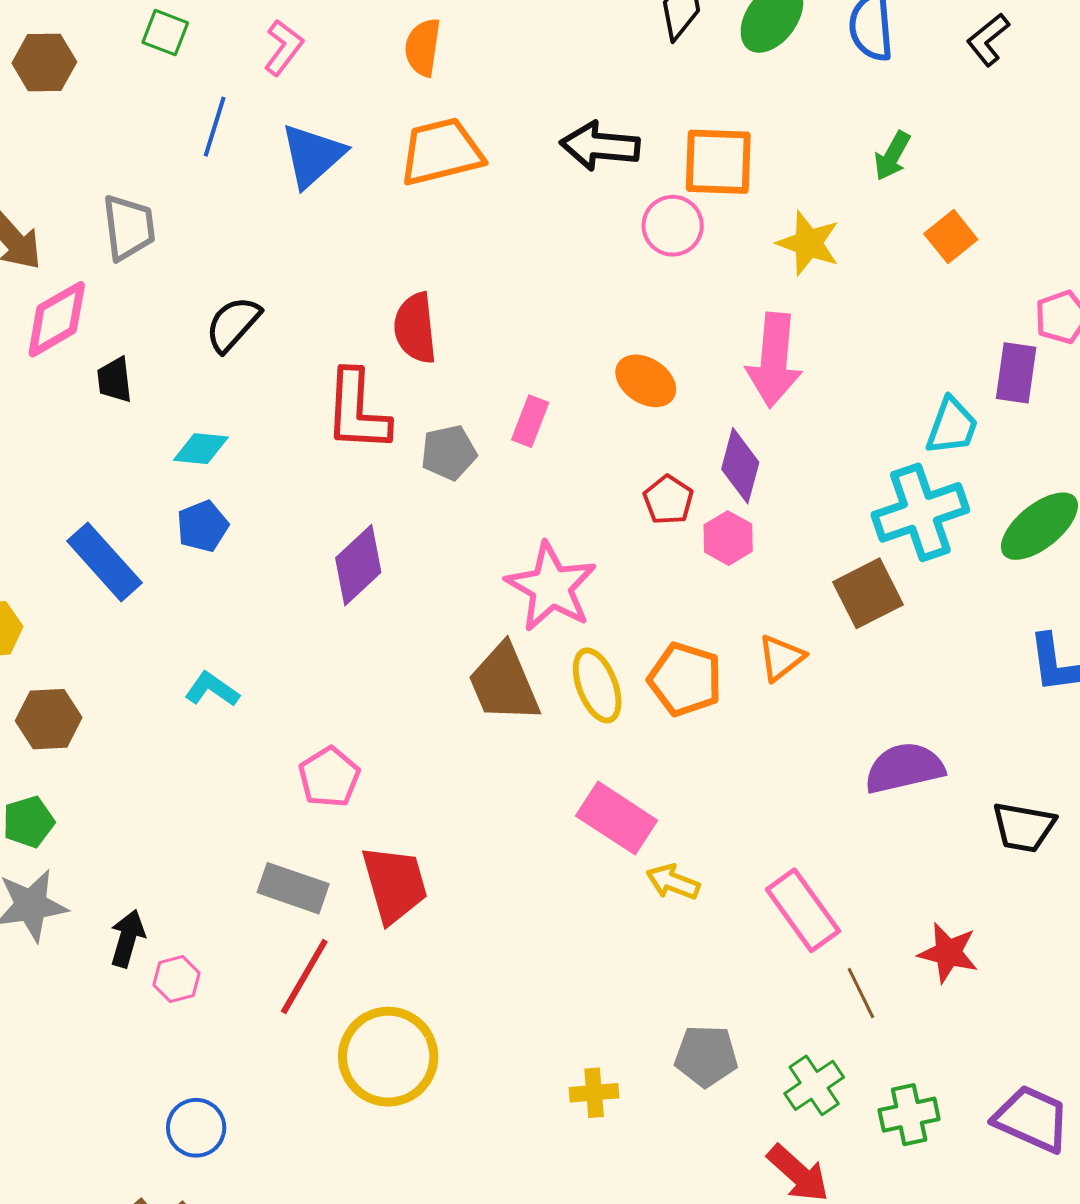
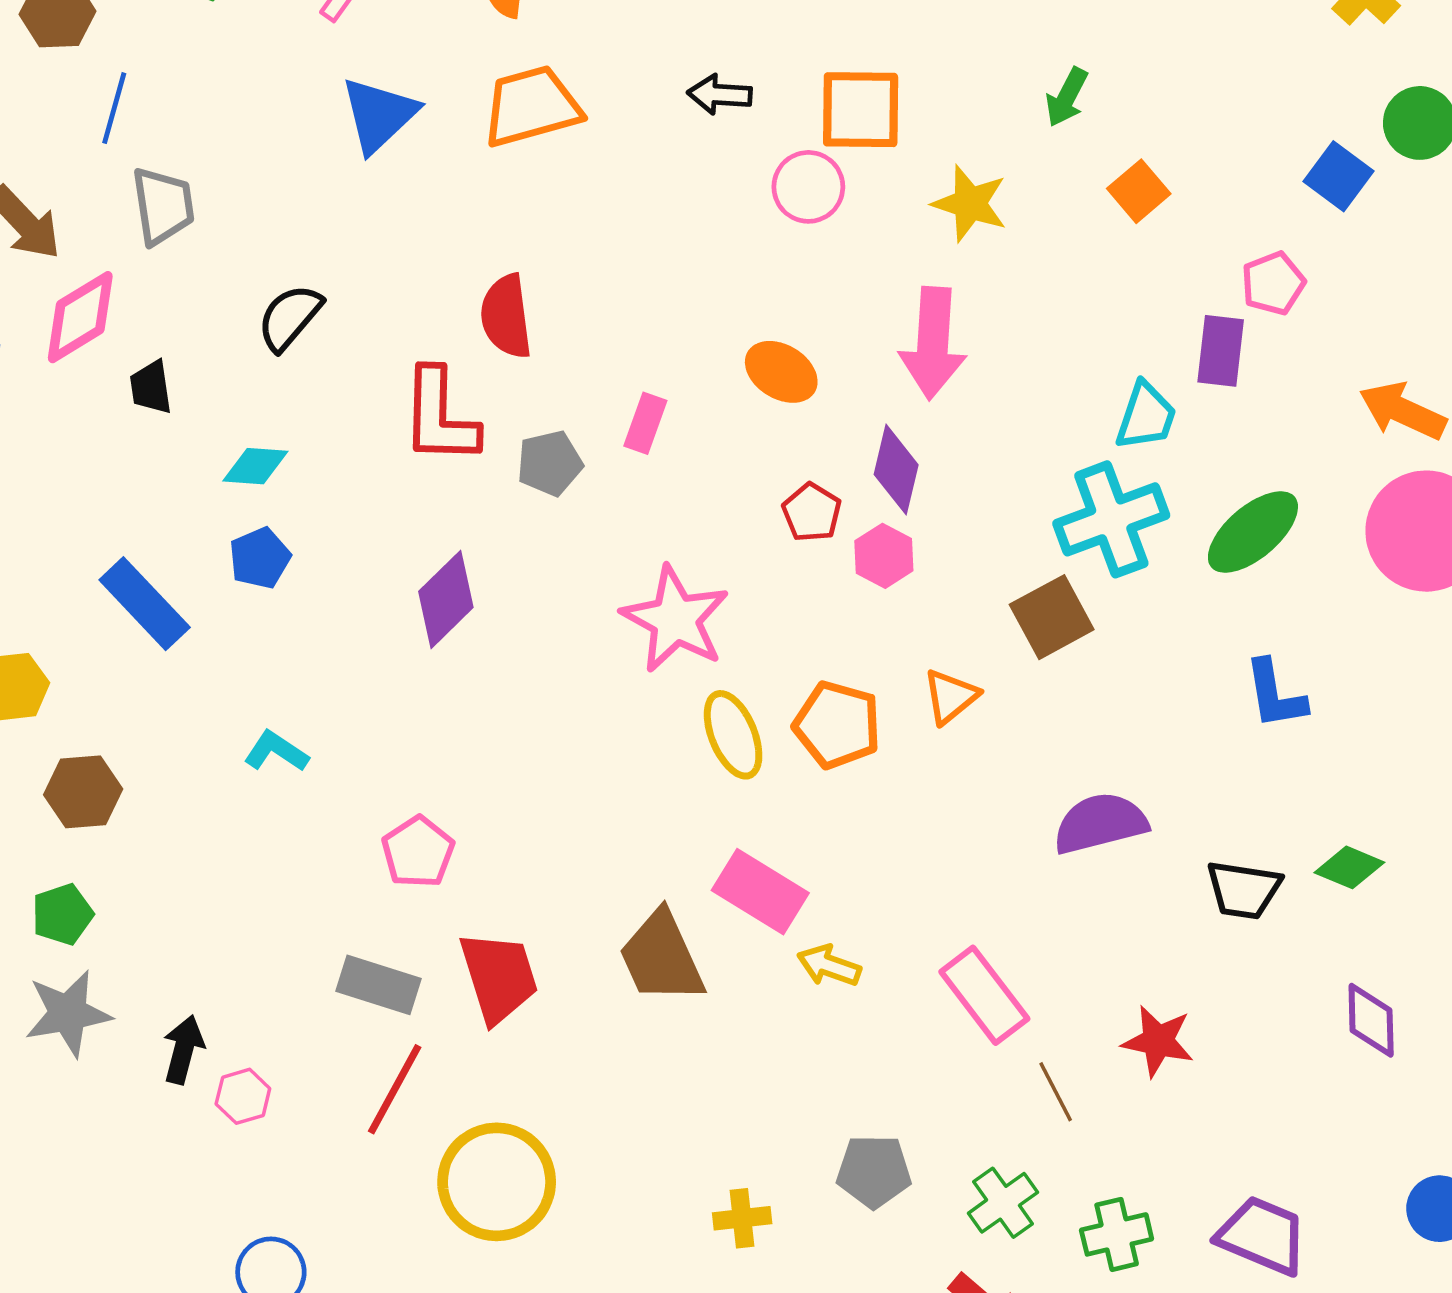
blue line: (215, 127) -> (114, 108), moved
black arrow: (600, 146) -> (720, 94), size x0.7
brown trapezoid: (504, 683) -> (662, 957), moved

